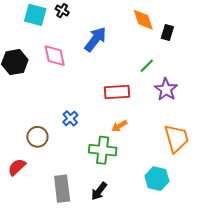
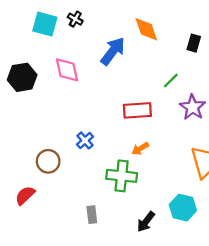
orange diamond: (143, 20) -> (146, 29), moved
gray rectangle: (62, 189) -> (92, 215), moved, size x0.6
black arrow: (99, 191) -> (146, 222), moved

